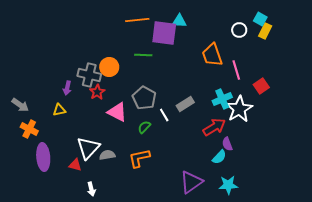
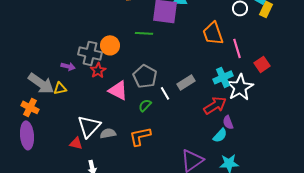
purple arrow: (67, 88) -> (68, 66), turned -88
gray arrow: (20, 105) -> (41, 83), moved, size x1.5
purple ellipse: (43, 157) -> (27, 135), moved

